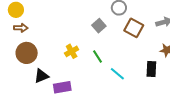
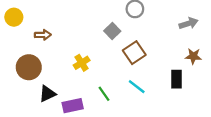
brown arrow: (21, 28) -> (43, 35), moved
brown square: (134, 28) -> (134, 53), moved, turned 30
green line: (98, 57) -> (104, 94), moved

